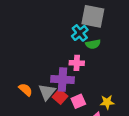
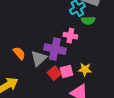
red square: (60, 97) -> (54, 73), moved
yellow star: (107, 102) -> (85, 69), moved

